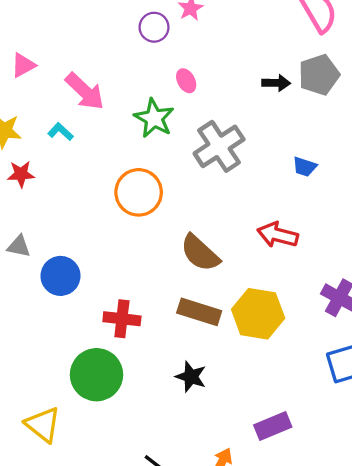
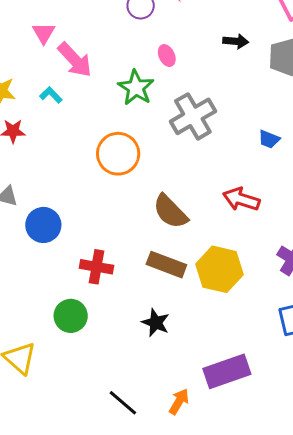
pink triangle: (23, 65) -> (44, 33), moved, turned -35
black arrow: (276, 83) -> (236, 41), moved
green circle: (96, 375) -> (71, 316), size x0.7
purple rectangle: (273, 426) -> (227, 371), size x1.4

